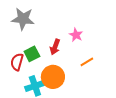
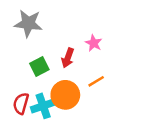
red semicircle: (17, 62) -> (21, 103), moved
orange line: (87, 62) -> (96, 81), moved

